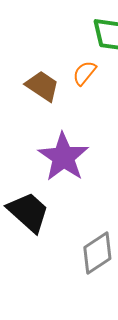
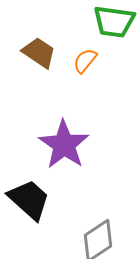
brown trapezoid: (42, 86) -> (39, 53), moved

